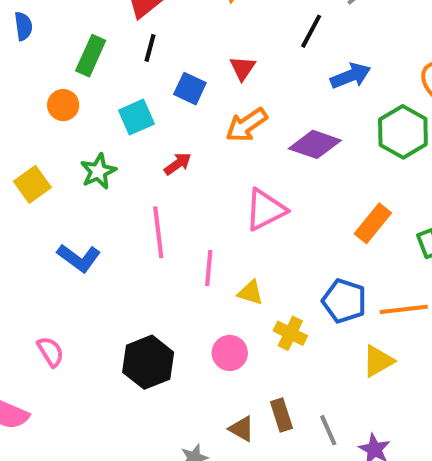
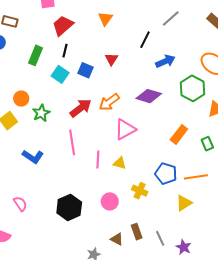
orange circle: (63, 105) -> (21, 99), moved
cyan square: (136, 117) -> (60, 74), moved, turned -30
orange arrow: (246, 125) -> (109, 102), moved
red arrow: (178, 164) -> (81, 108), size x1.6
yellow triangle: (250, 293) -> (120, 163), moved

